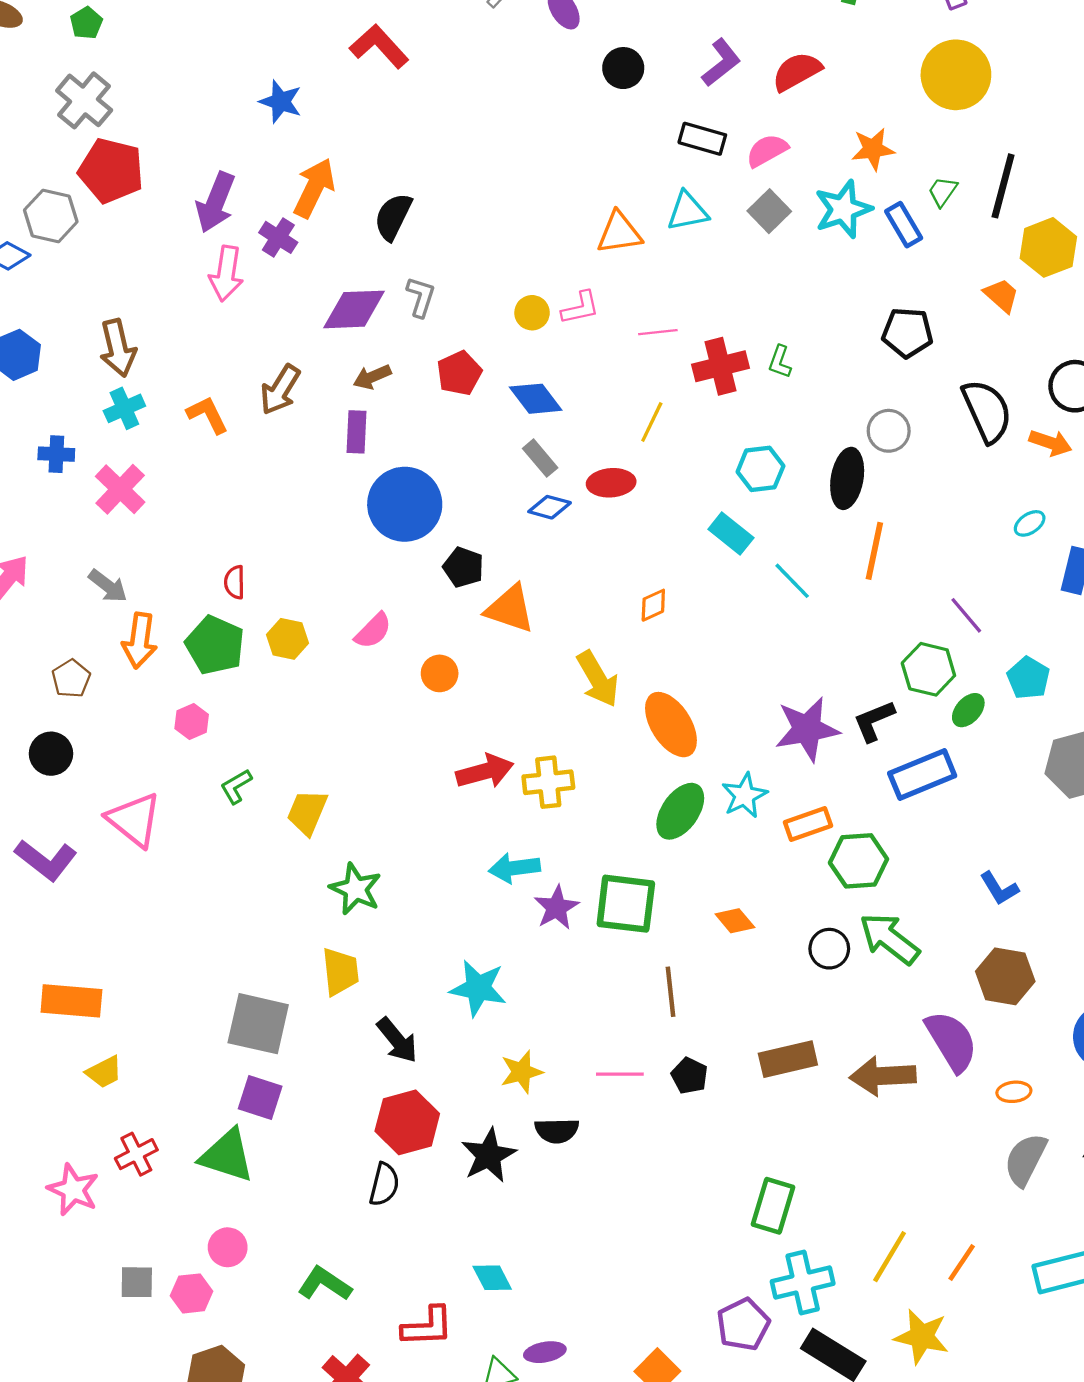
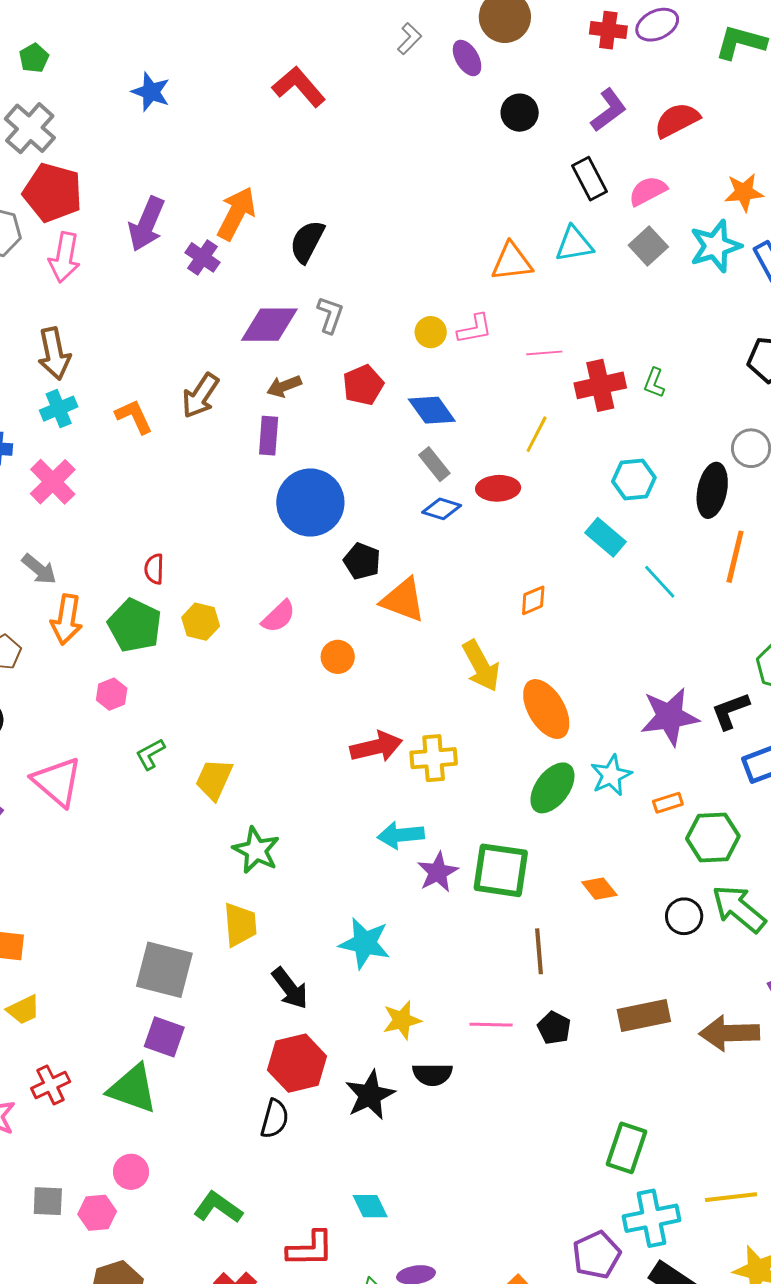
blue star: (281, 102) -> (151, 92), moved
black rectangle: (702, 139) -> (589, 179), turned 45
pink arrow: (226, 274) -> (64, 257), moved
orange rectangle: (808, 824) -> (668, 803), size x0.7
yellow line: (890, 1257) -> (731, 1197), turned 51

